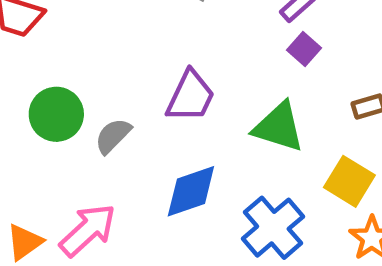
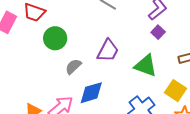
green circle: (56, 114) -> (55, 38), moved
blue diamond: (191, 191) -> (91, 93), moved

